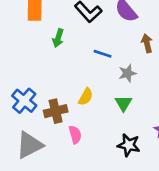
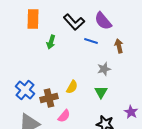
blue line: (103, 54) -> (91, 41), moved
pink semicircle: (75, 135) -> (64, 116), turned 56

